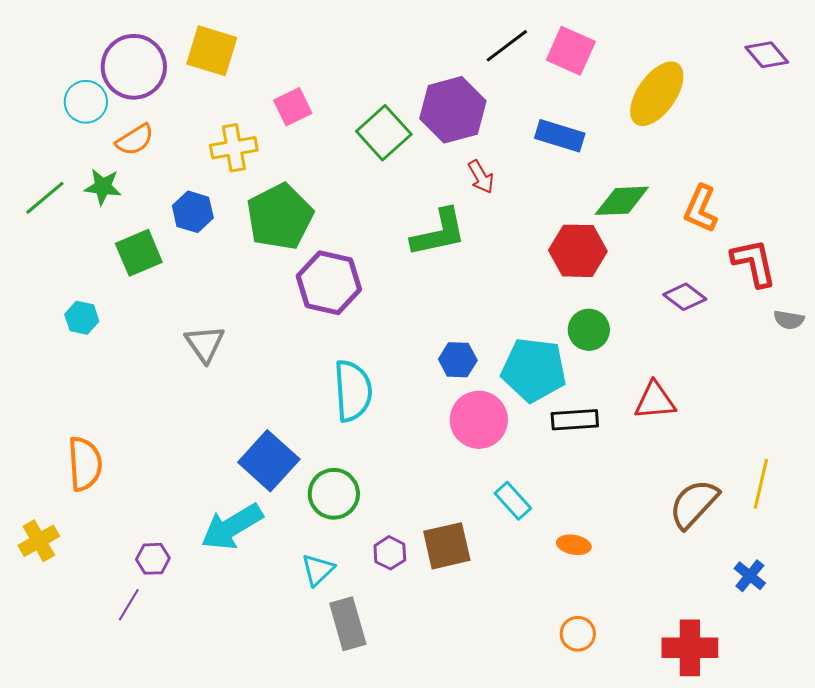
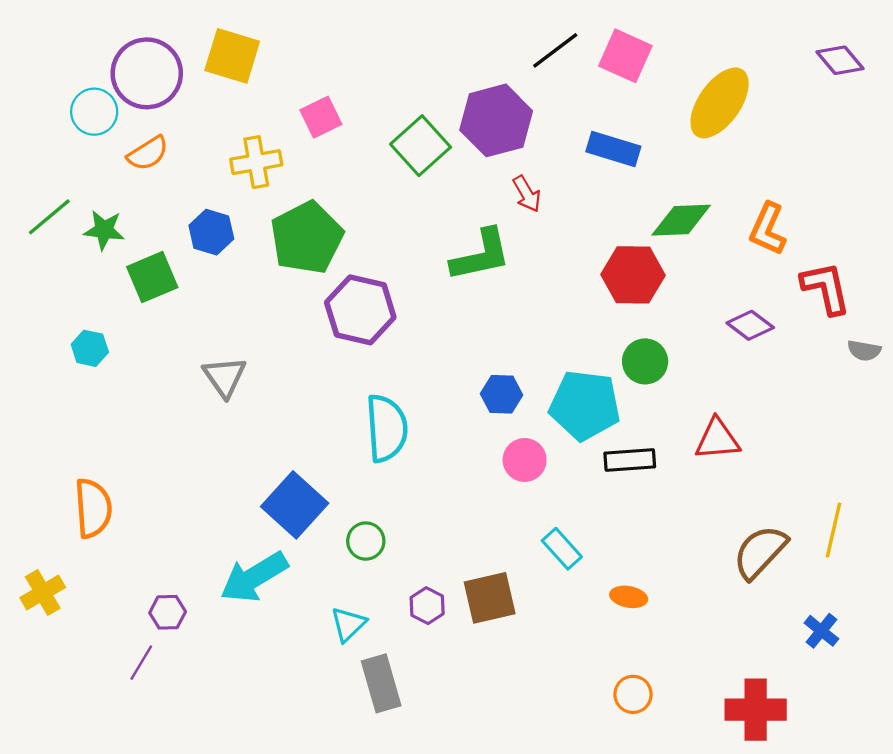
green star: (103, 187) -> (104, 230), moved
pink circle: (479, 420) -> (525, 460), size x0.7
green circle: (334, 494) -> (366, 541), size x0.7

